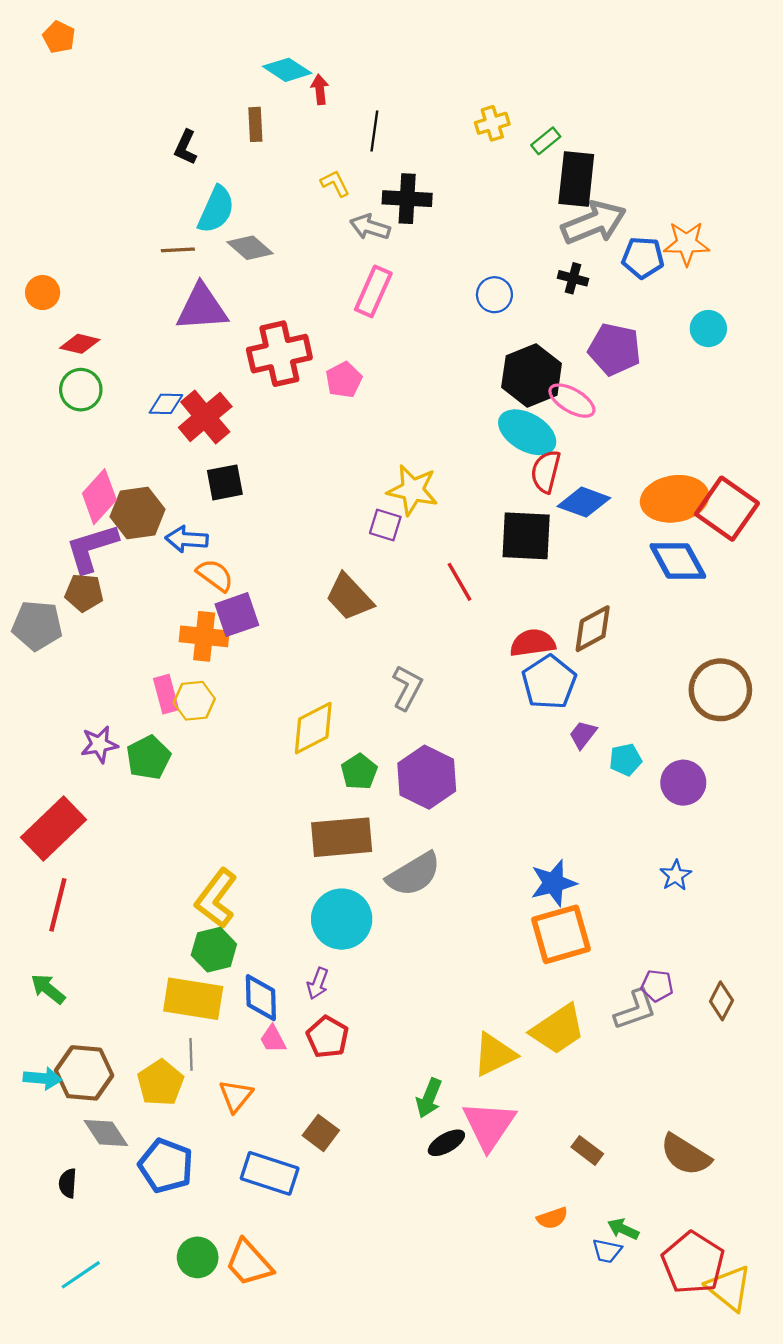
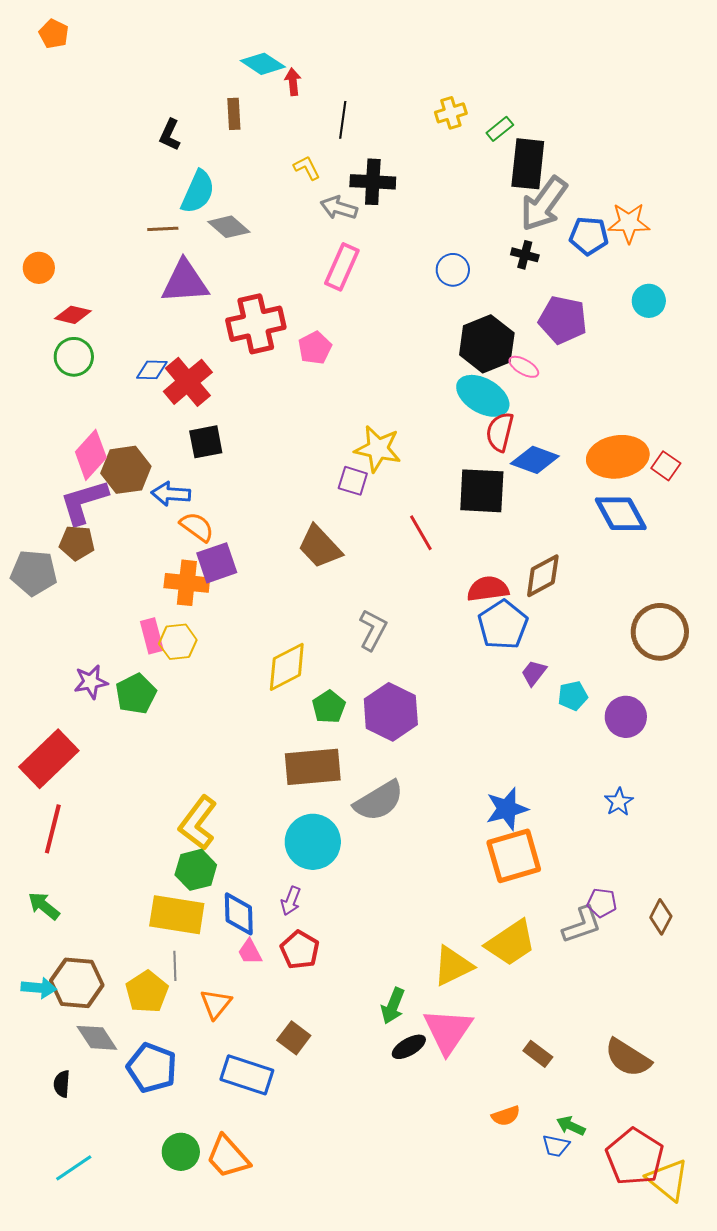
gray arrow: (594, 223) -> (544, 204), turned 148
pink ellipse: (572, 401) -> (524, 367), size x0.7
red square: (727, 509) -> (666, 466), size x0.5

